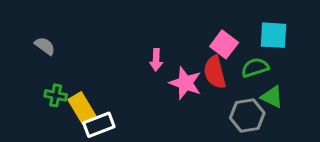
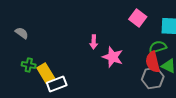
pink square: (224, 44) -> (138, 18), moved
red semicircle: (215, 72) -> (153, 62), moved

